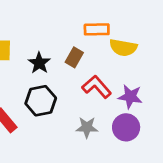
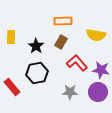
orange rectangle: (97, 29) -> (63, 21), moved

